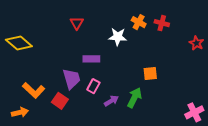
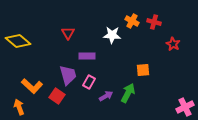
red triangle: (77, 23) -> (68, 33), moved
red star: (196, 43) -> (173, 44), moved
orange arrow: (20, 112) -> (19, 107), turned -98

